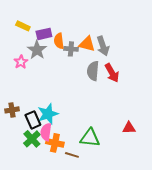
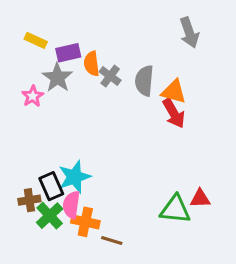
orange triangle: (87, 44) -> (174, 92), moved
gray arrow: (103, 46) -> (189, 33), moved
gray cross: (71, 49) -> (110, 76), turned 32
gray semicircle: (93, 71) -> (144, 81), moved
brown cross: (12, 110) -> (29, 200), moved
green triangle: (90, 138) -> (175, 209), moved

